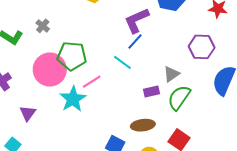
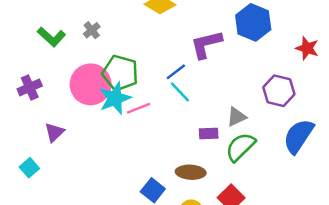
blue line: (135, 42) -> (176, 72), moved
cyan star: (73, 99) -> (115, 98), moved

